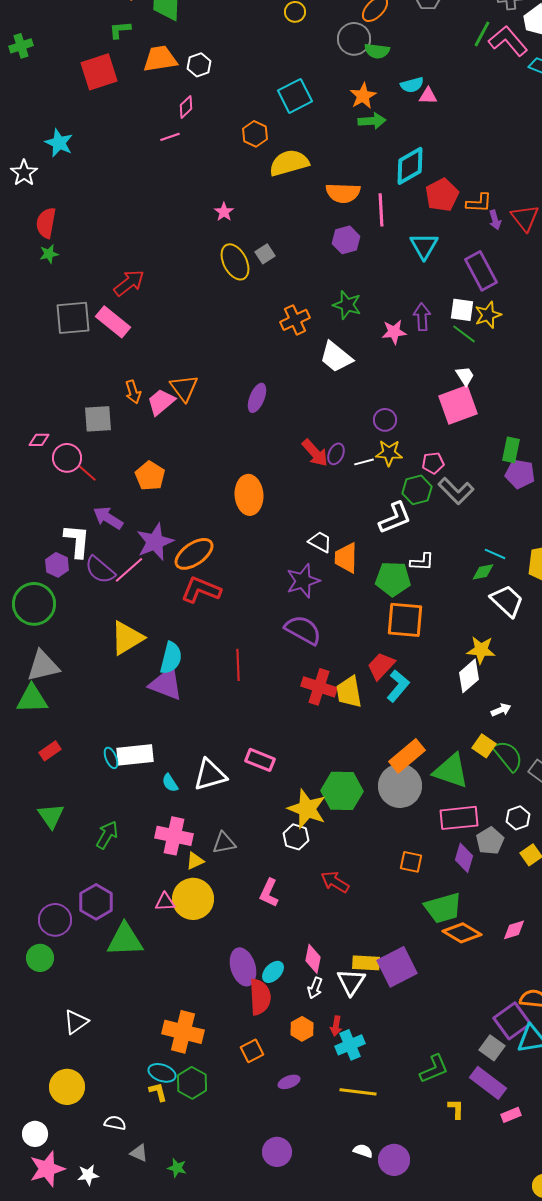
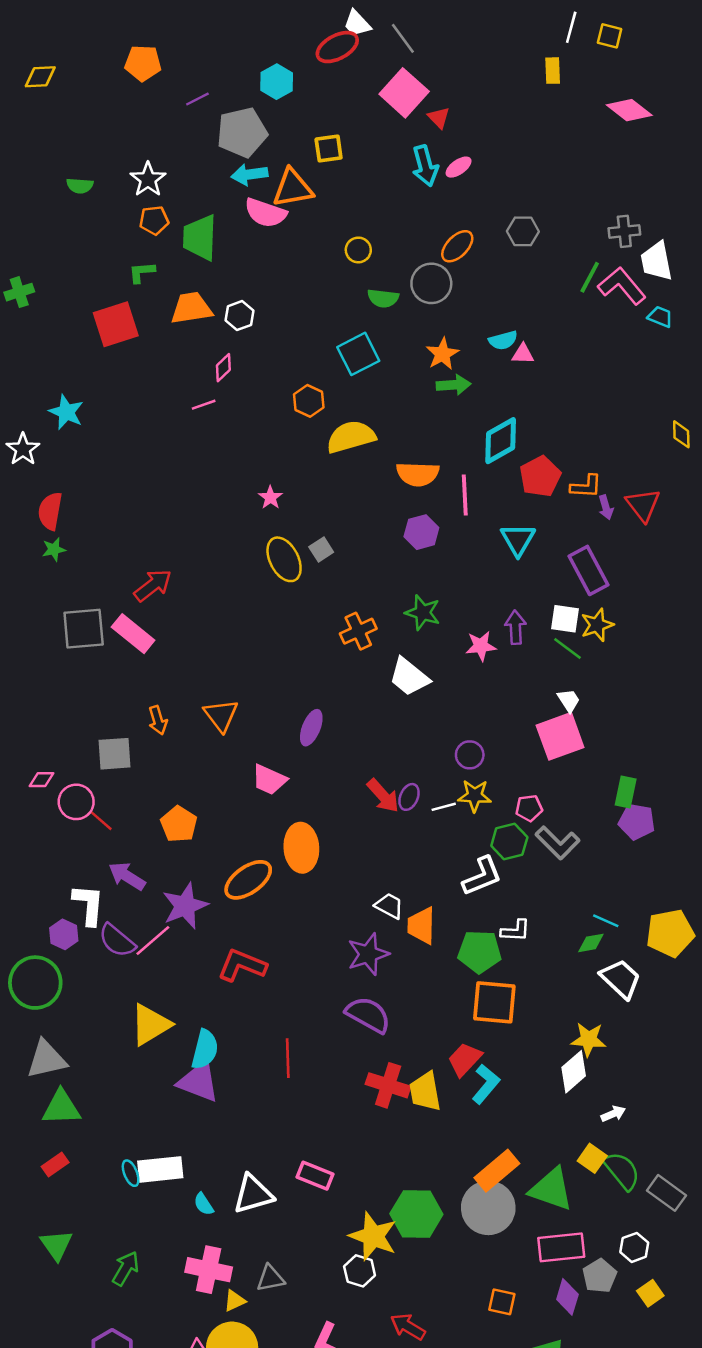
green semicircle: (377, 51) -> (383, 298), moved
pink trapezoid: (161, 402) -> (269, 780), moved, turned -116
orange ellipse: (194, 554) -> (248, 880), moved
green triangle: (32, 699) -> (61, 1108), moved

